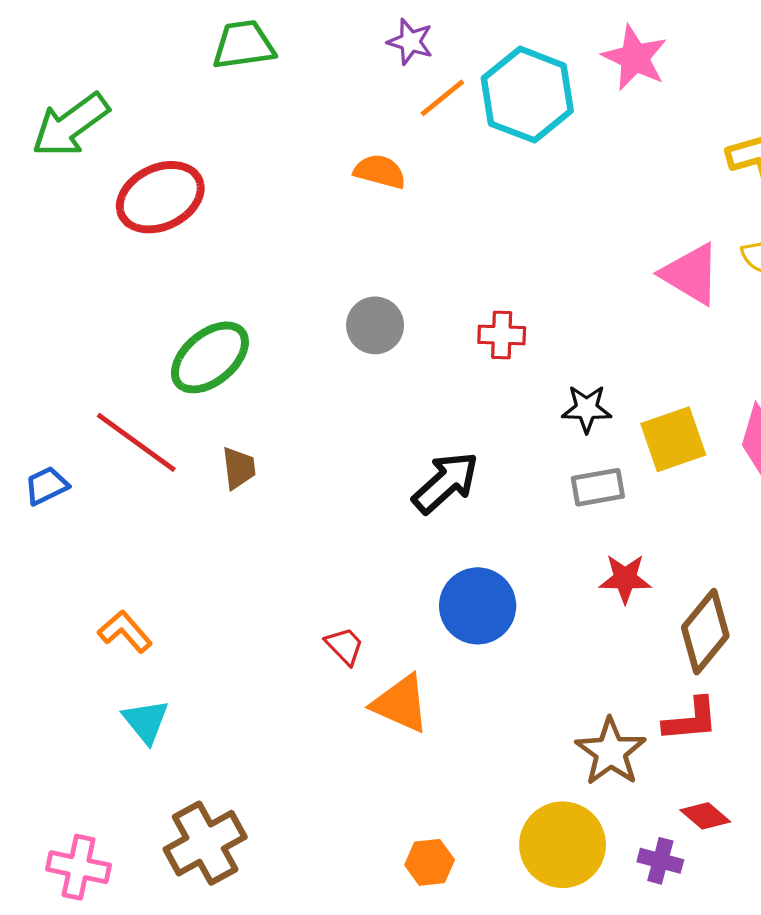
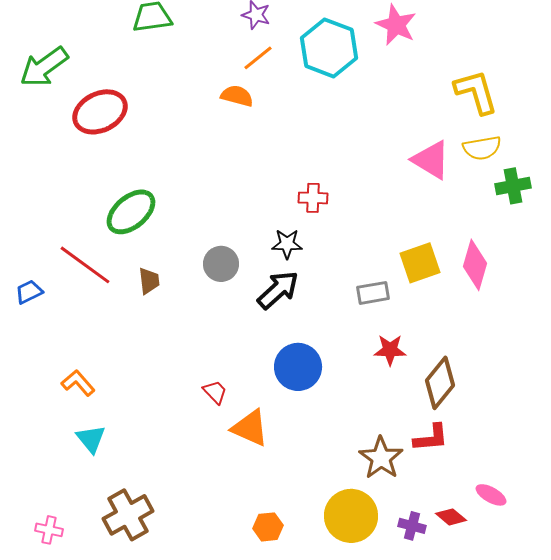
orange line: (442, 98) -> (258, 58), moved
gray circle: (375, 325) -> (221, 264), moved
black star: (587, 409) -> (287, 244), moved
red diamond: (705, 816) -> (451, 517), moved
pink cross: (78, 867) -> (49, 530), size x0.7

